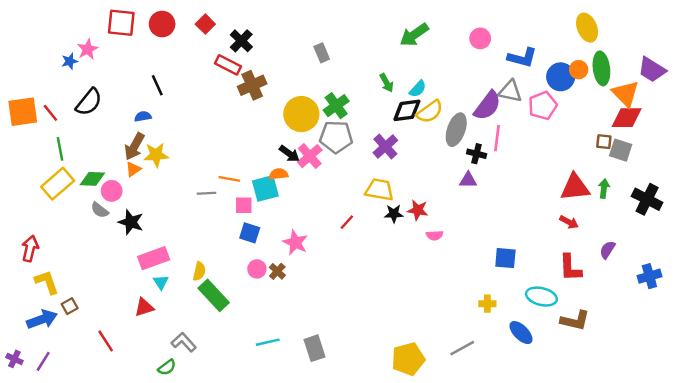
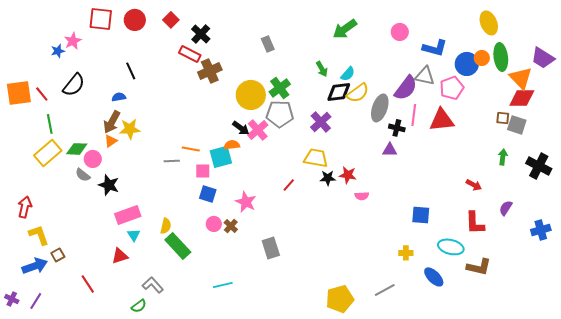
red triangle: (575, 187) -> (442, 120), moved
gray rectangle: (315, 348) -> (271, 248), moved

